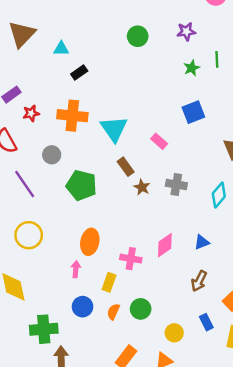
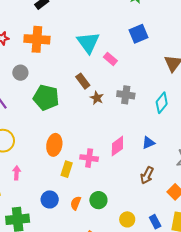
cyan triangle: (114, 129) -> (88, 43), moved
pink arrow: (76, 269) -> (17, 173), moved
yellow rectangle: (109, 282) -> (67, 169), moved
blue rectangle: (206, 322) -> (155, 222), moved

